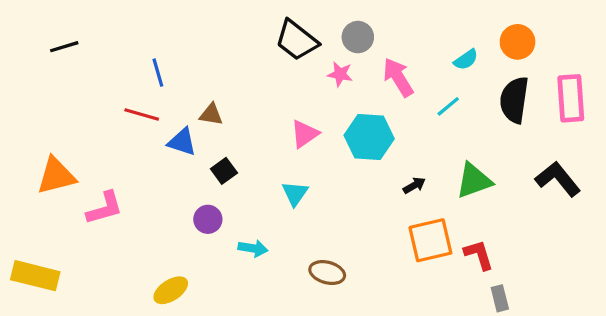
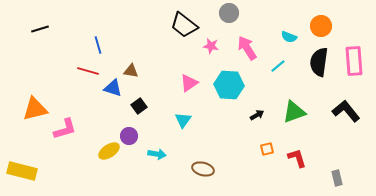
gray circle: (358, 37) -> (229, 13), moved
cyan semicircle: (466, 60) -> (289, 37), turned 56
orange square: (430, 240) -> (267, 149), size x0.5
yellow ellipse: (171, 290) -> (109, 151), moved
gray rectangle: (500, 298) -> (337, 178), moved

